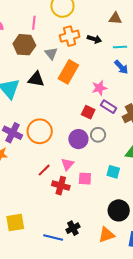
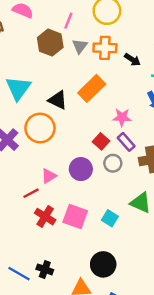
gray triangle: (51, 53) -> (80, 46), moved
black triangle: (36, 79) -> (58, 100), moved
orange circle: (40, 131) -> (40, 128), moved
gray circle: (98, 135) -> (113, 163), moved
pink triangle: (67, 164) -> (49, 176), moved
pink square: (85, 179) -> (75, 217), size x1.5
black cross: (73, 228) -> (45, 269), turned 32

